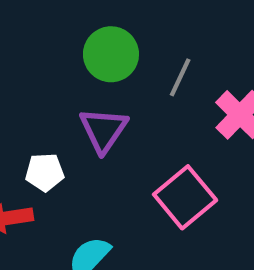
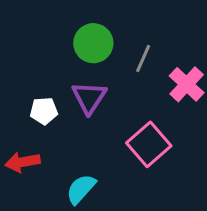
white pentagon: (45, 172) -> (44, 111), moved

